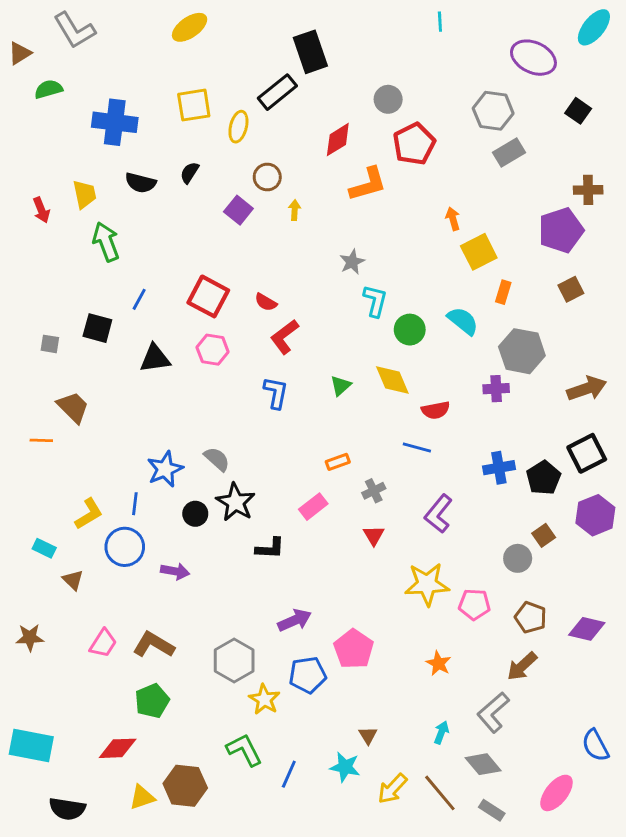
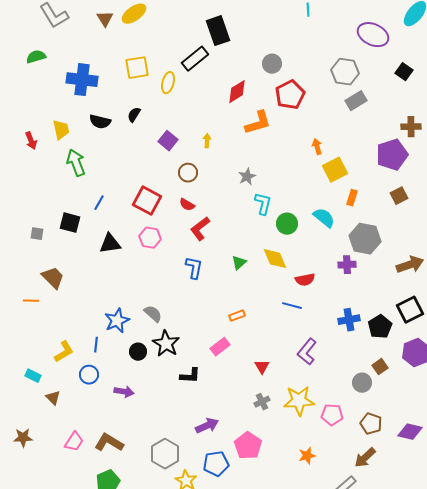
brown triangle: (20, 53) -> (105, 19), moved, turned -30
brown circle: (267, 177) -> (188, 173), moved
gray cross: (374, 491) -> (262, 402), moved
blue circle: (125, 547) -> (89, 375), size x0.7
orange star: (438, 663) -> (307, 456), turned 30

